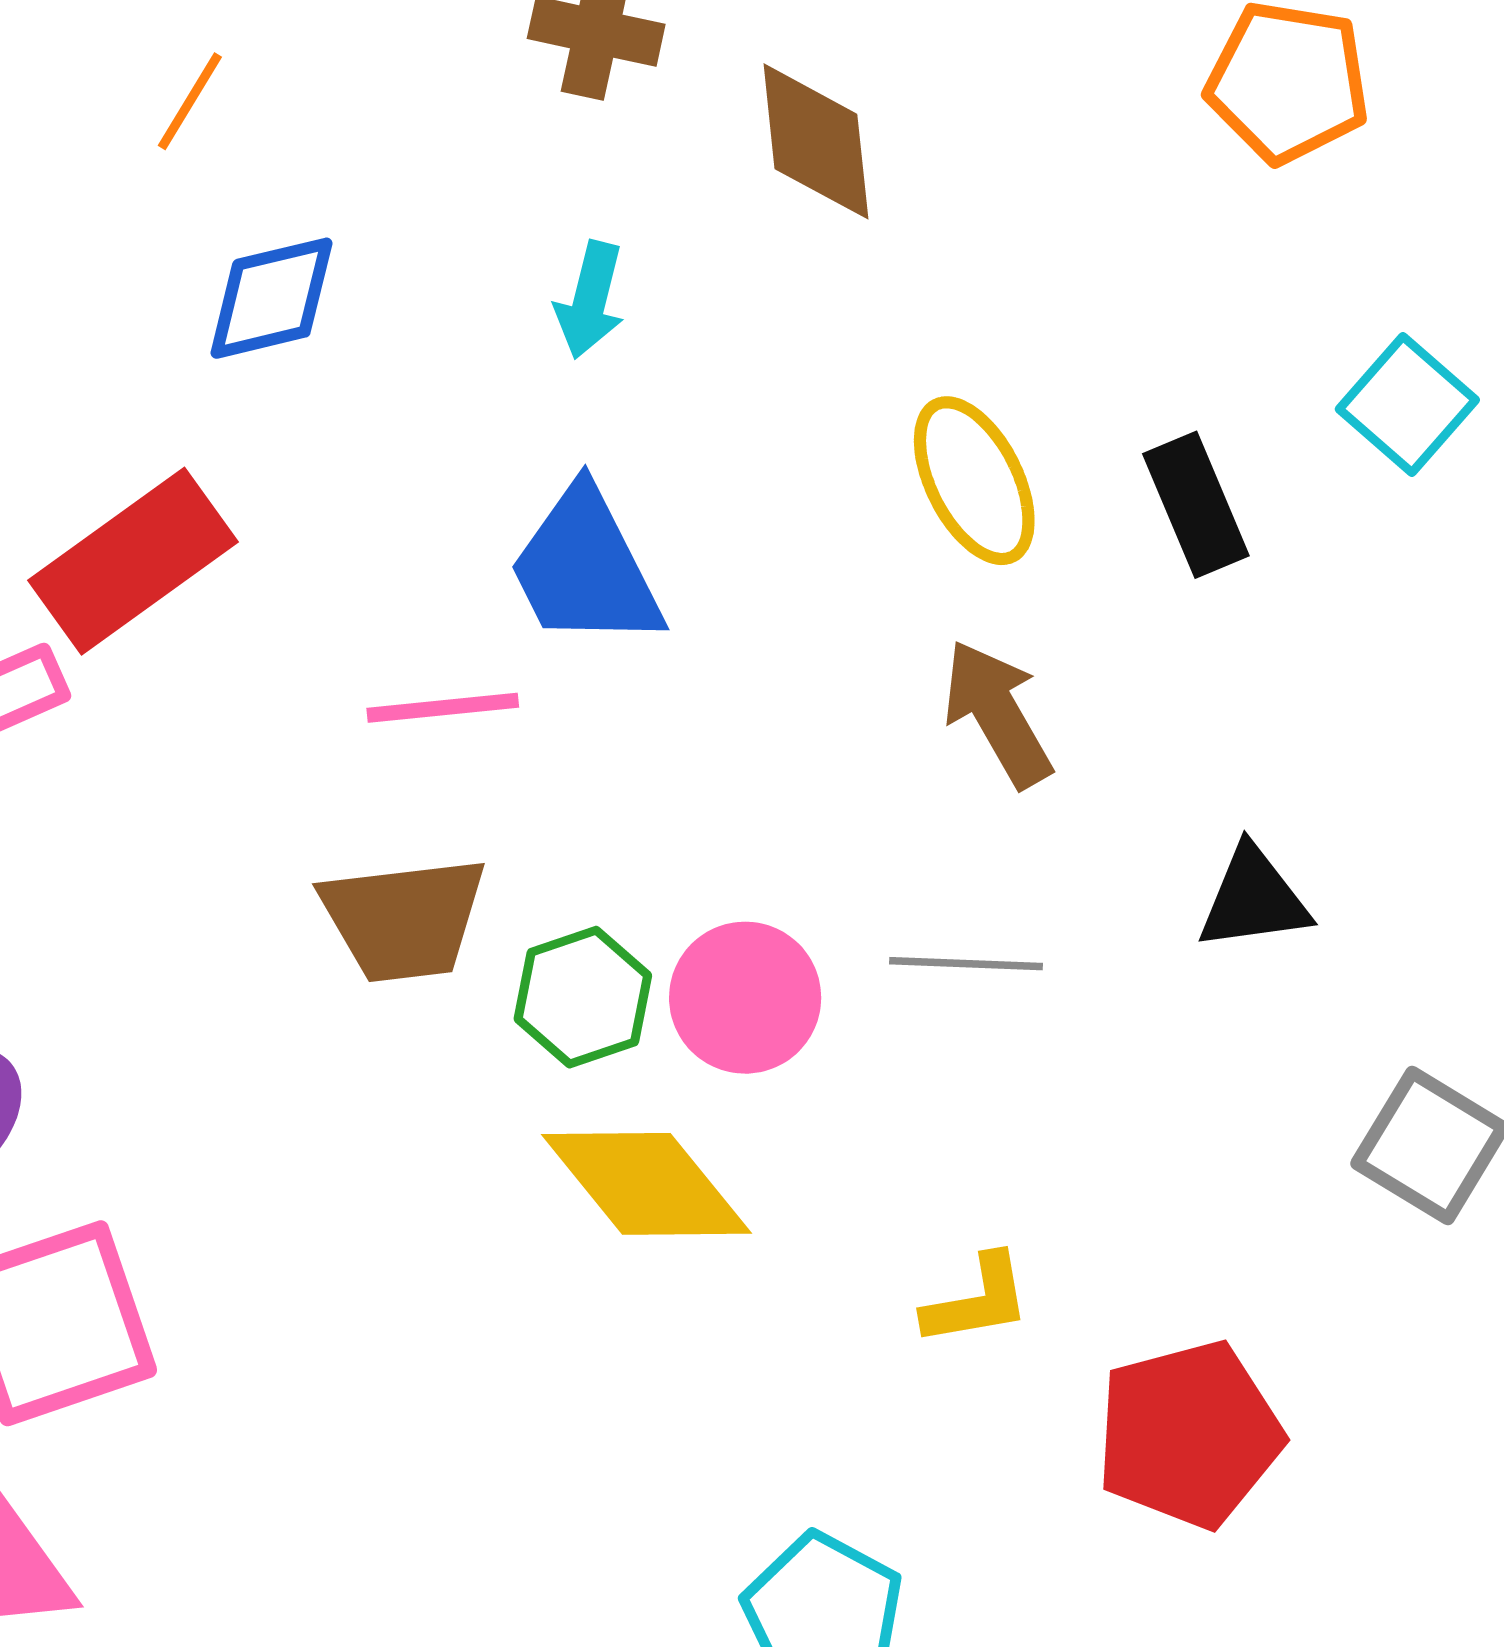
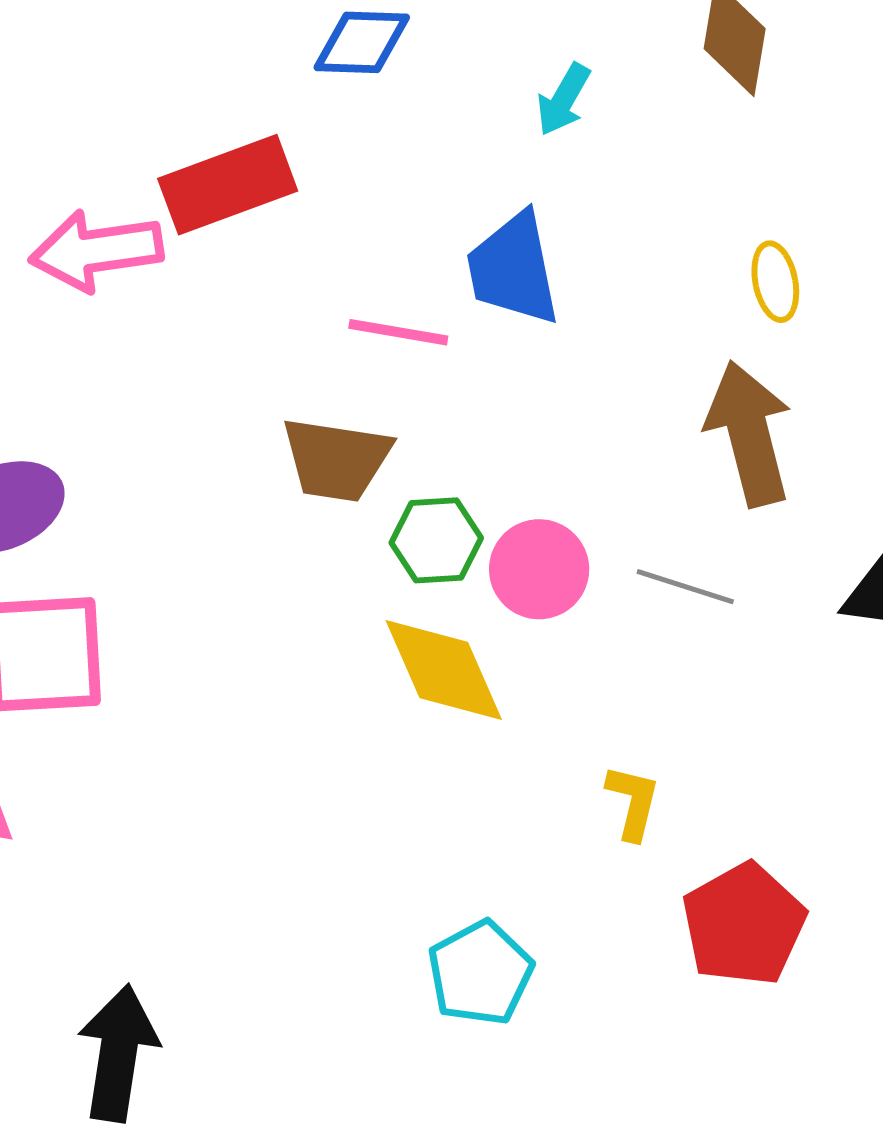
yellow ellipse: (974, 481) -> (775, 282), size x0.7
brown arrow: (997, 714) -> (749, 433), size x1.4
yellow L-shape: (977, 1301) -> (633, 802), turned -82
red pentagon: (1189, 1434) -> (744, 924), turned -30

